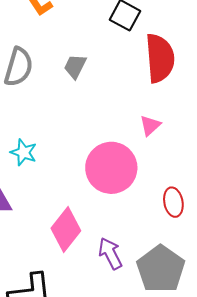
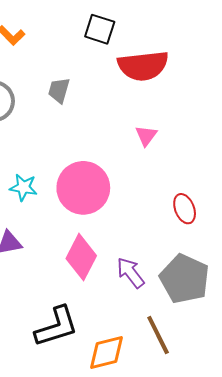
red semicircle: (160, 58) -> (143, 66), turned 99
pink circle: (111, 168) -> (83, 188), moved

